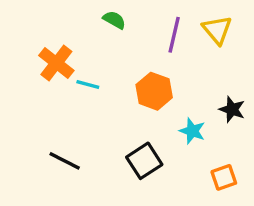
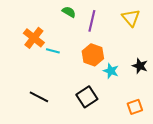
purple line: (174, 35) -> (92, 21), moved
cyan star: (192, 131) -> (111, 71), moved

